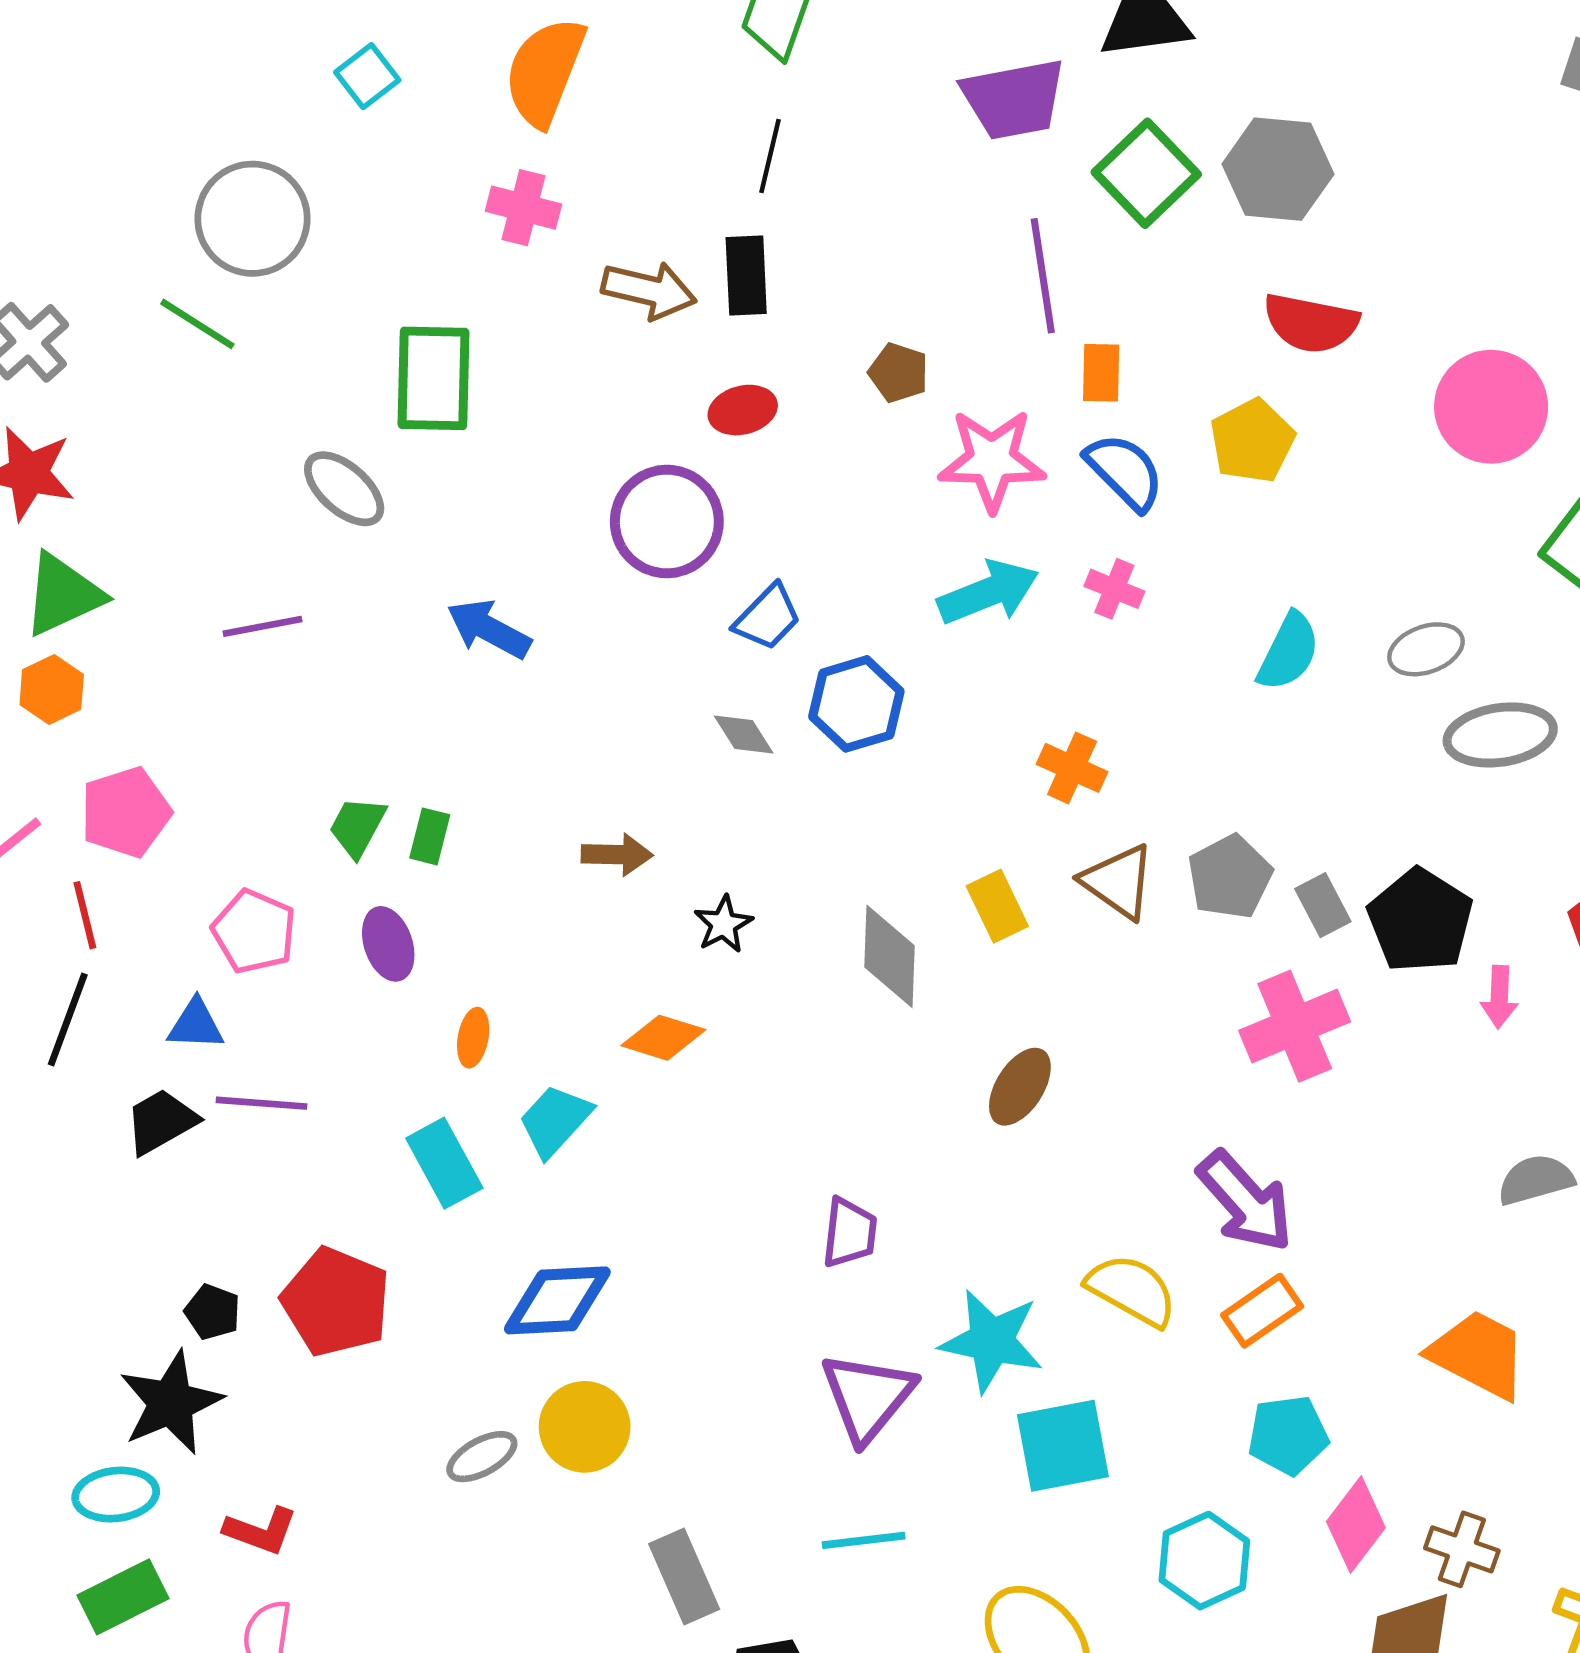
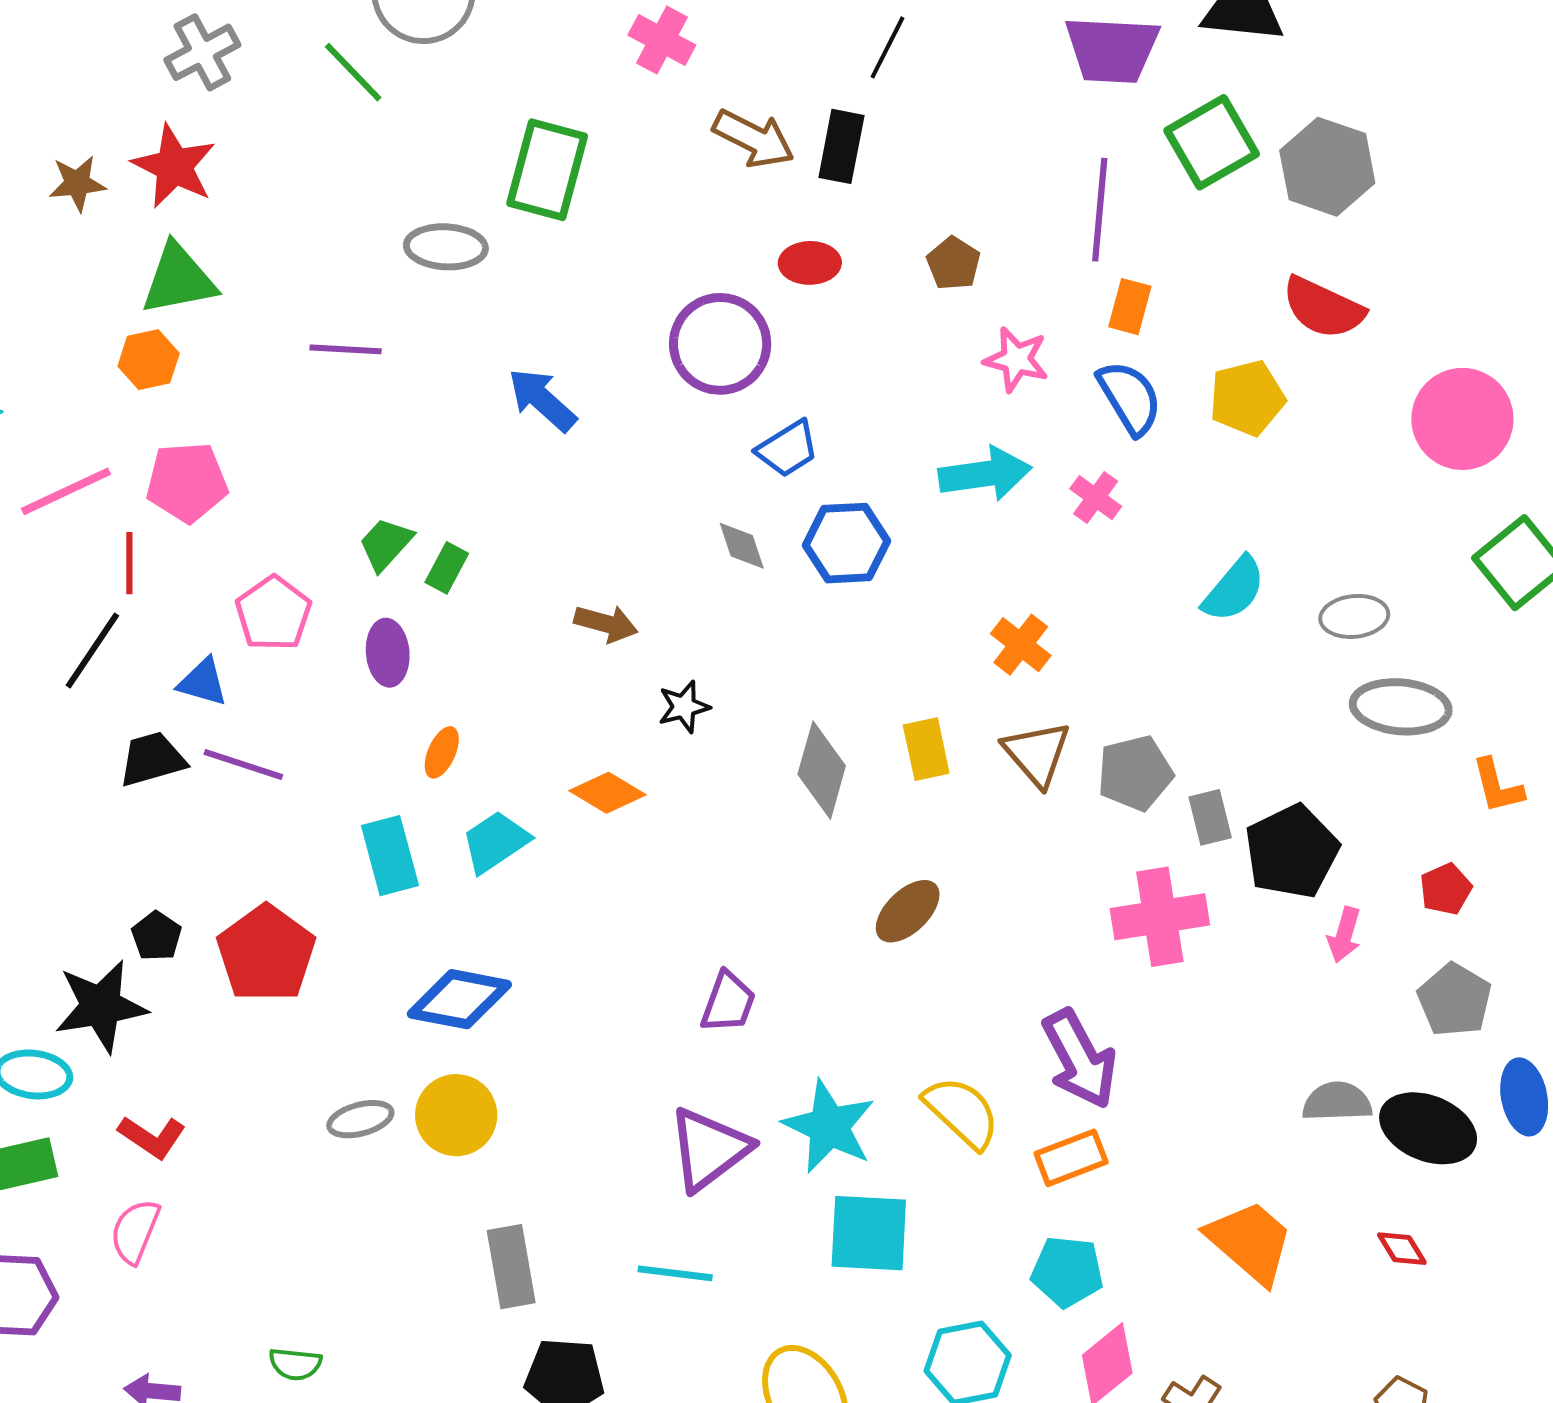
pink star: (992, 460) -> (1016, 359), size x0.7
gray ellipse: (344, 489) -> (446, 247), turned -52

